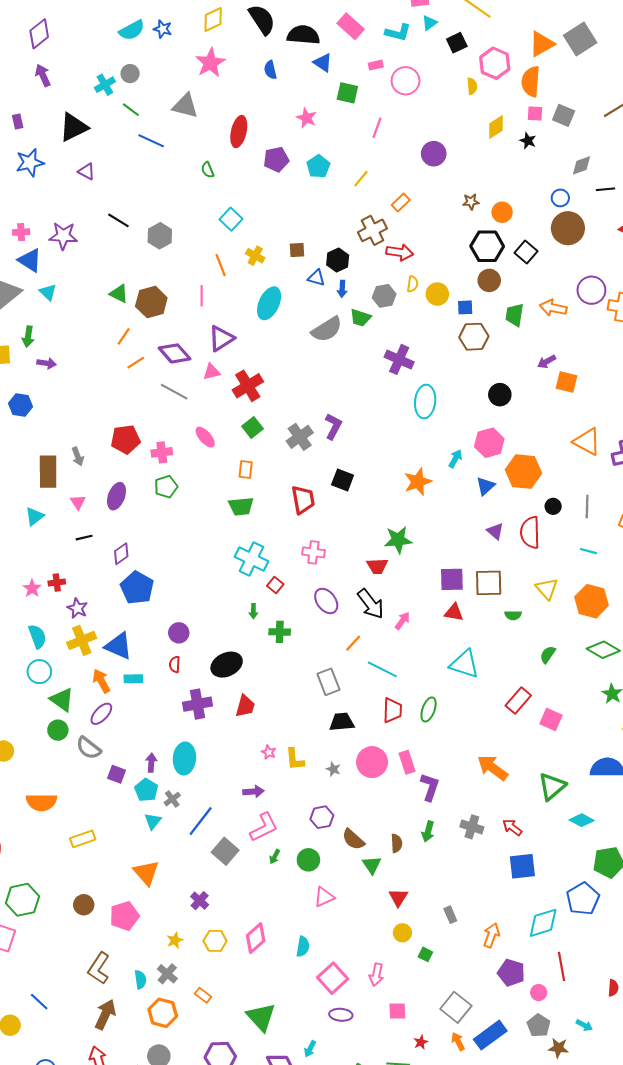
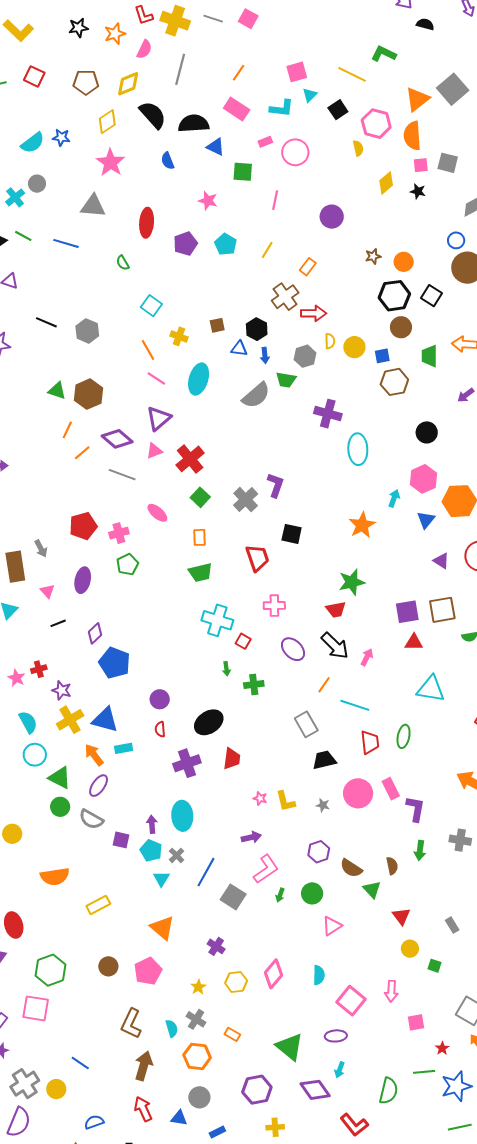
green line: (131, 110) -> (23, 236), moved
pink line: (202, 296) -> (156, 378), moved, turned -48
purple ellipse: (341, 1015) -> (336, 1036), moved

